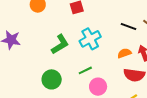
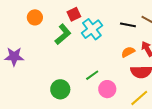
cyan cross: (90, 39) -> (92, 29), moved
green L-shape: (60, 44) -> (63, 34), moved

